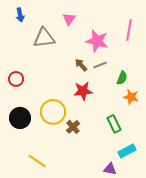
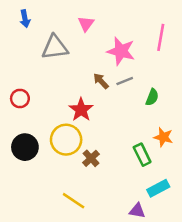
red star: (83, 91) -> (81, 110), moved, turned -30
orange star: (131, 97) -> (163, 137), moved
yellow line: (37, 161) -> (74, 201), moved

